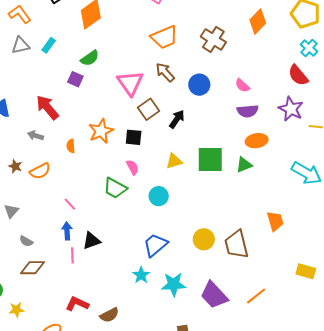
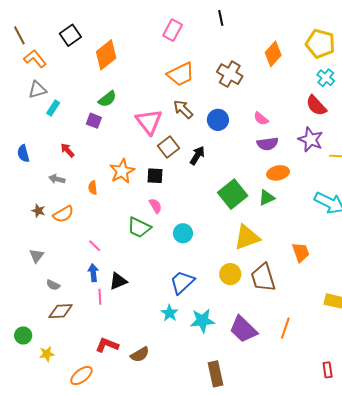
cyan rectangle: (49, 45) -> (53, 108), moved
red arrow: (47, 107) -> (67, 150), size x0.6
green square: (210, 160) -> (233, 194), turned -36
yellow triangle: (174, 161) -> (247, 237), moved, size x1.6
orange line: (256, 296) -> (285, 328), turned -30

